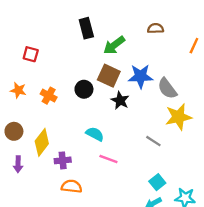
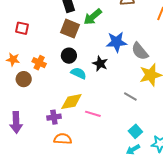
brown square: (109, 76) -> (70, 29), moved
brown circle: (14, 131) -> (24, 79), moved
cyan semicircle: (95, 134) -> (79, 73), moved
yellow diamond: (42, 142) -> (71, 102), moved, turned 45
purple arrow: (18, 164) -> (16, 122), size x1.5

